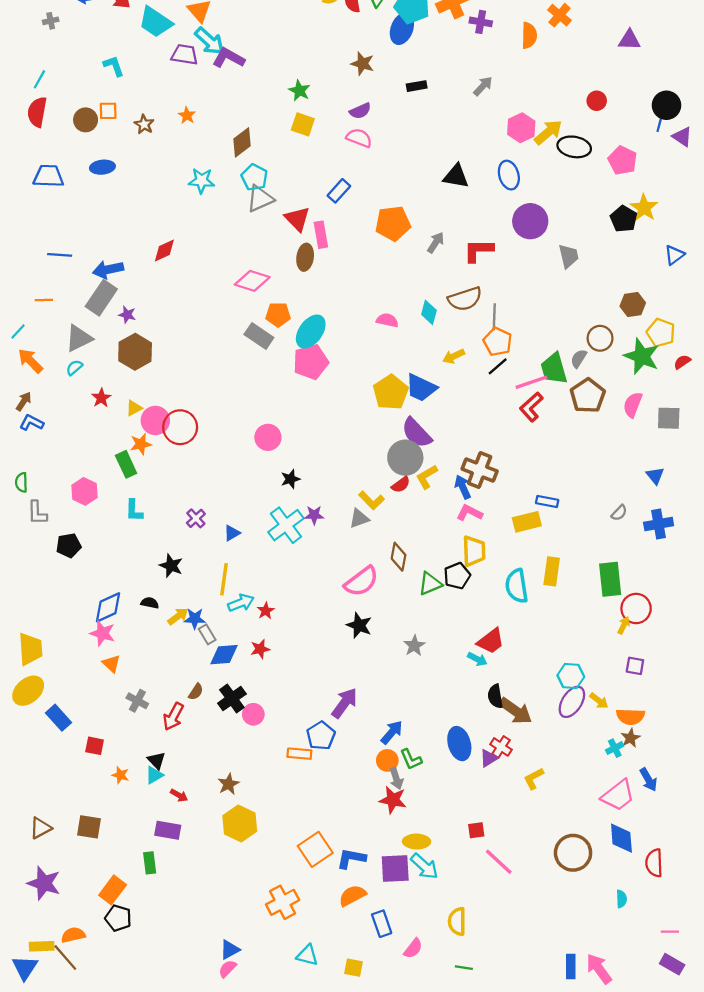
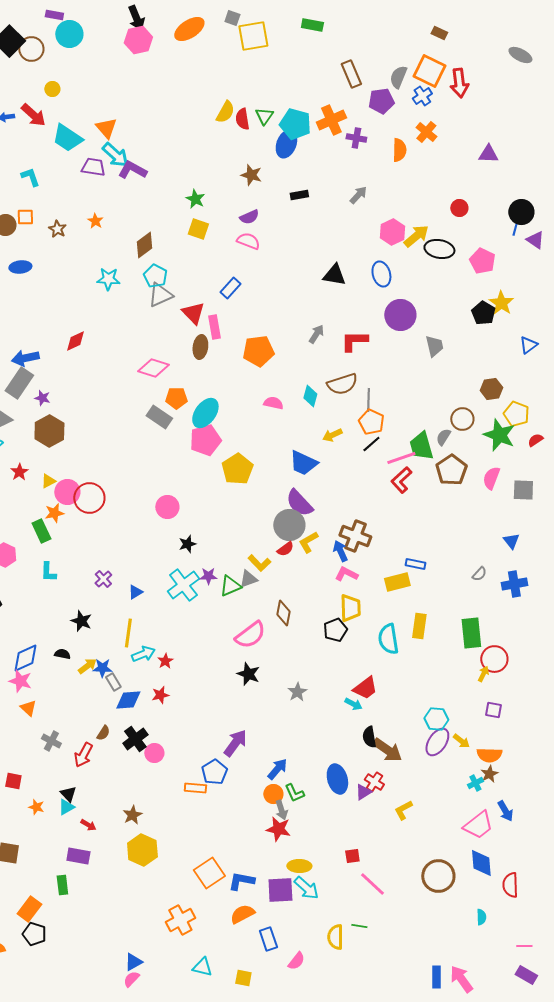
orange pentagon: (393, 223) -> (258, 351), moved
yellow pentagon: (391, 392) -> (237, 469), moved
green triangle: (430, 584) -> (230, 586), moved
green line: (464, 968) -> (359, 926), moved

